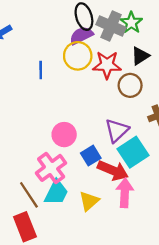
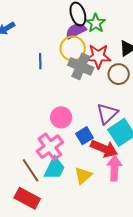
green star: (131, 23) -> (96, 23), moved
gray cross: (111, 26) -> (81, 66), moved
red rectangle: (25, 227) -> (27, 198), turned -40

